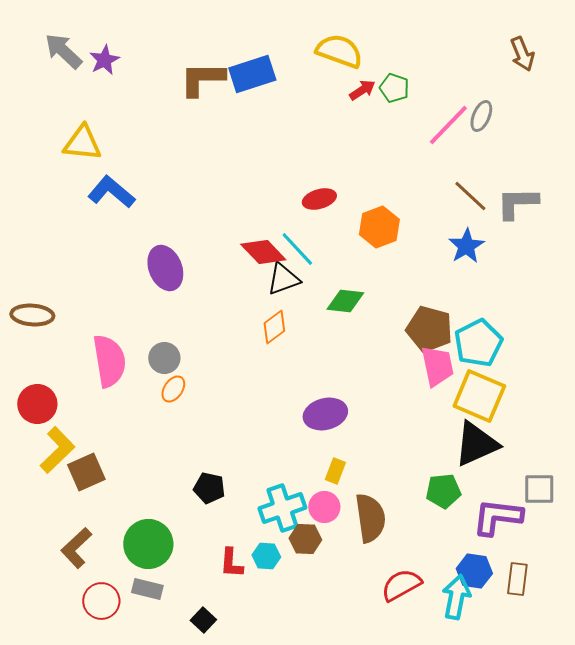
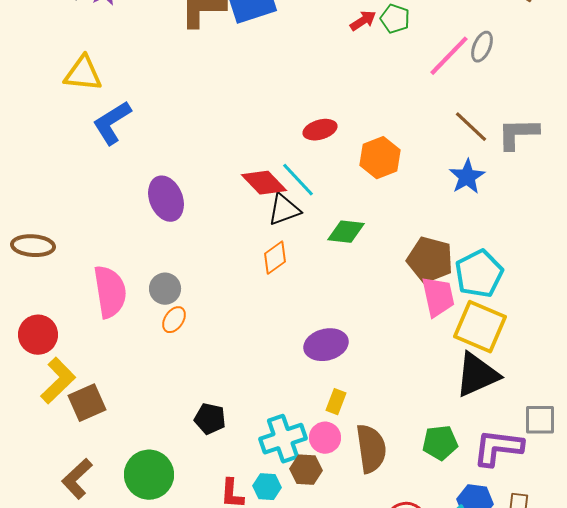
blue L-shape: (111, 192) -> (112, 123), turned -72
green pentagon: (443, 491) -> (440, 443), moved

